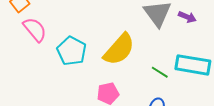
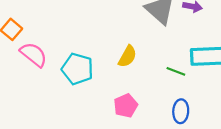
yellow semicircle: (119, 49) -> (127, 56), size x0.6

